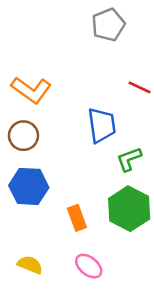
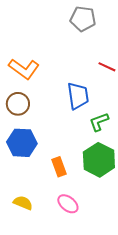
gray pentagon: (108, 25) -> (83, 19), turned 30

